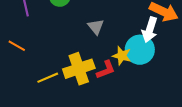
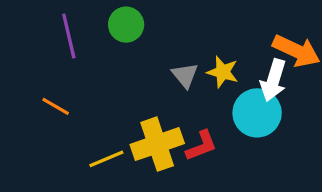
yellow star: (122, 56) -> (223, 72), moved

